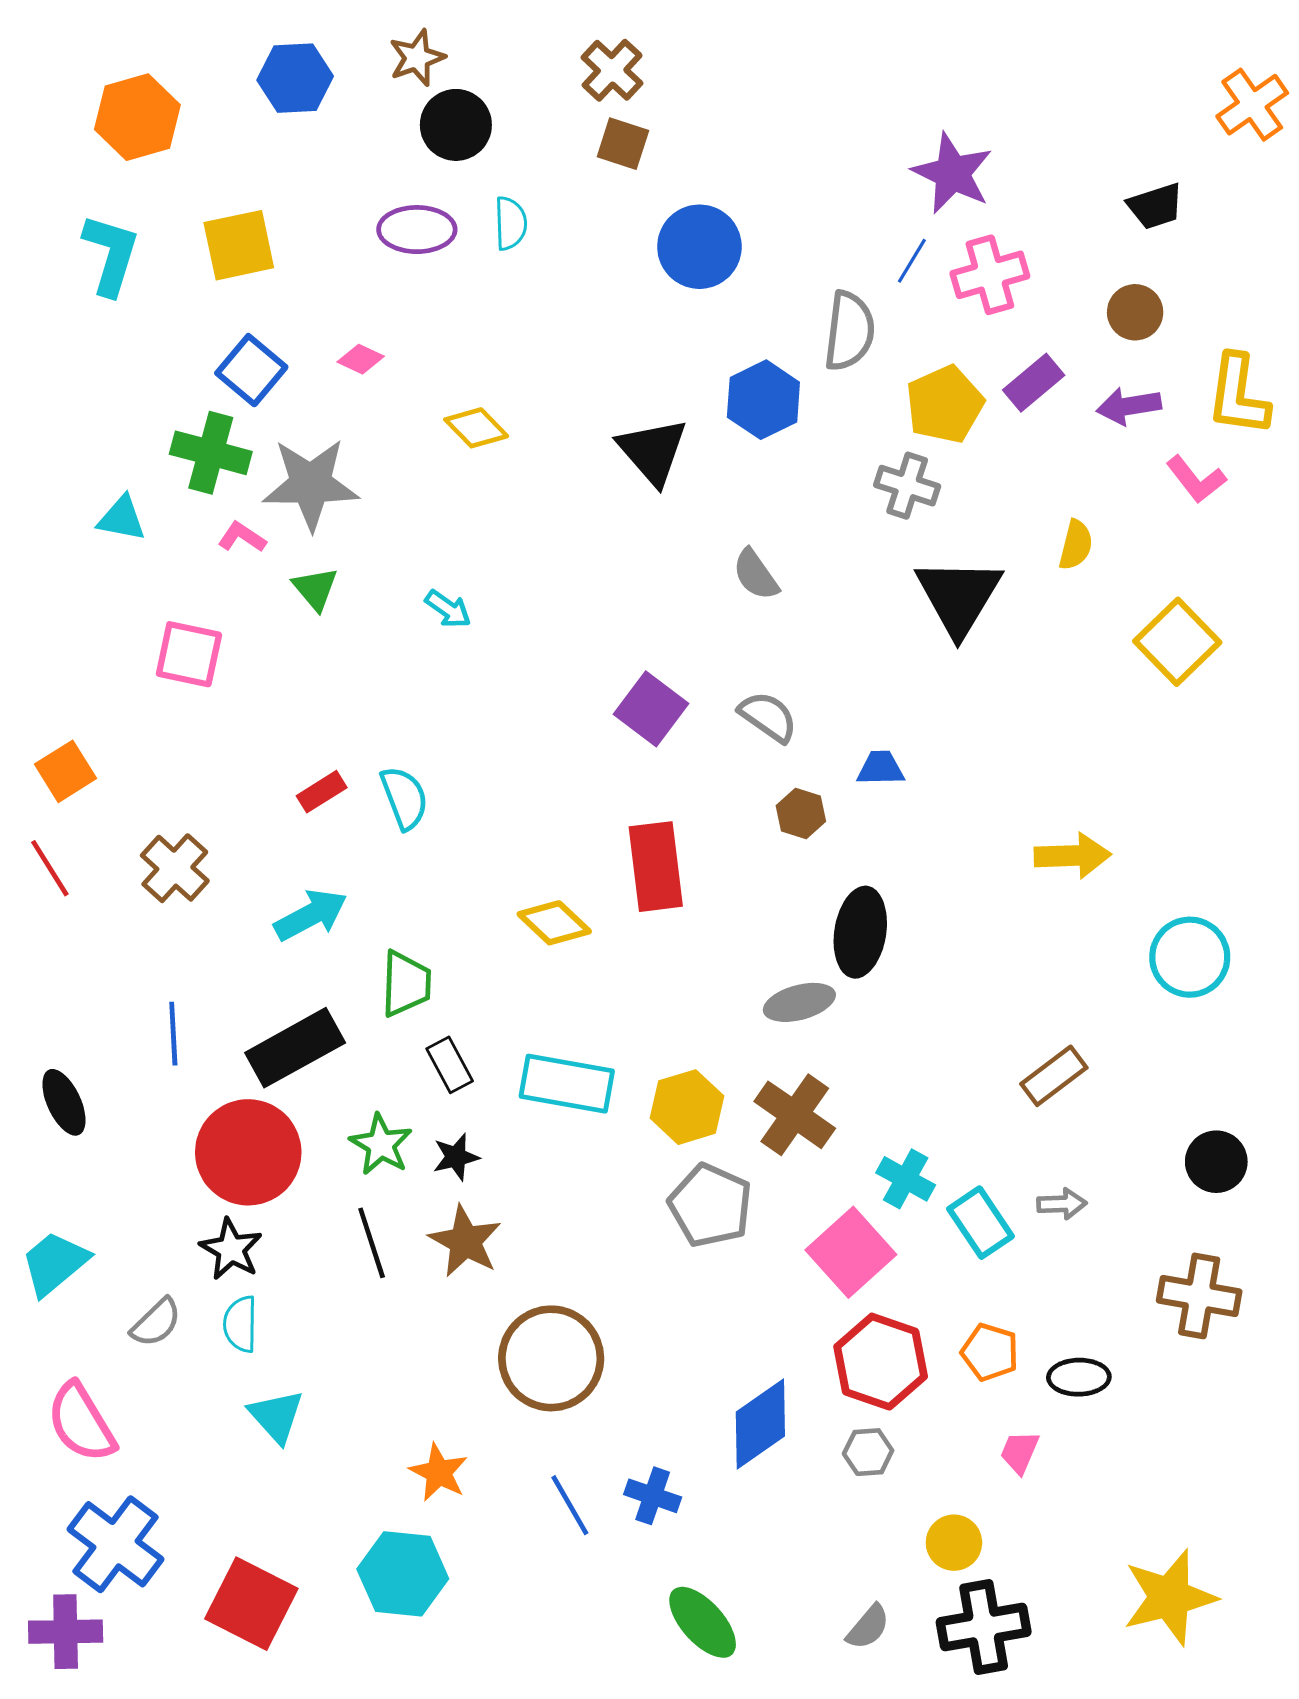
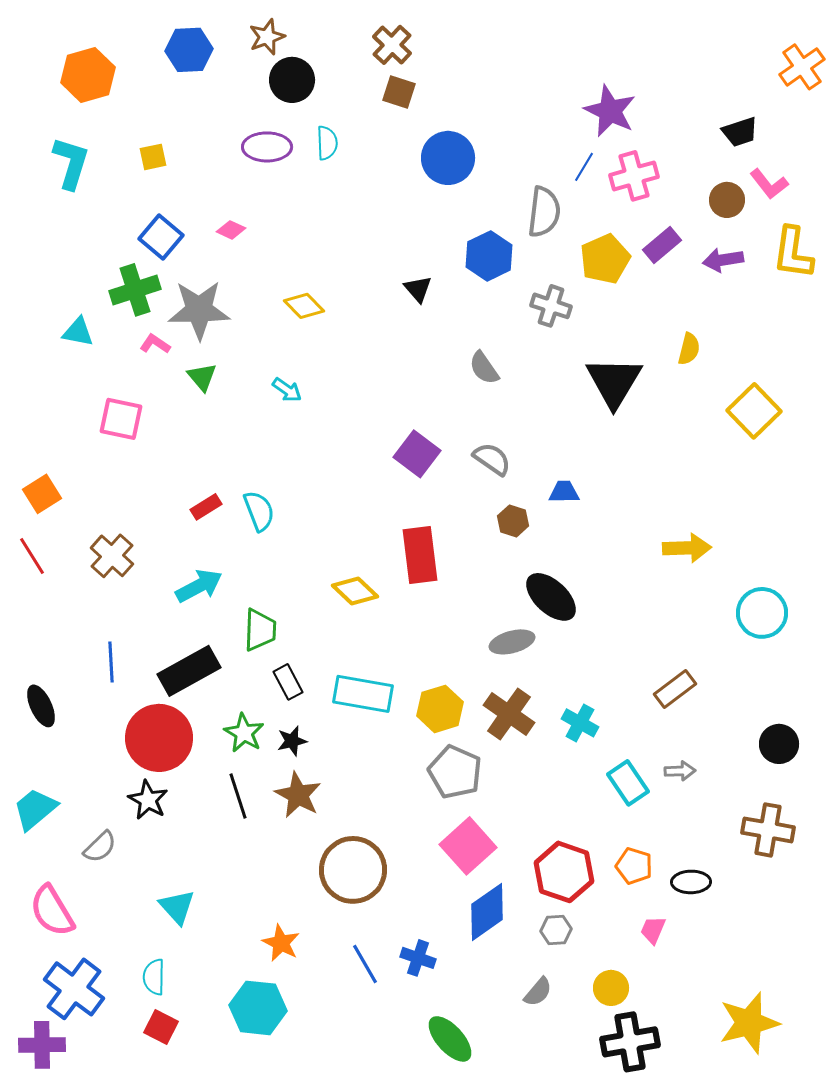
yellow square: (239, 245) -> (153, 157), size x0.6
yellow diamond: (476, 428) -> (304, 306), moved
black triangle: (653, 451) -> (418, 289), size x0.6
green cross: (211, 453) -> (135, 290), turned -33
pink L-shape: (1196, 479) -> (769, 184), moved
gray cross: (907, 486) -> (551, 306), moved
black ellipse: (860, 932) -> (551, 597), turned -56
cyan cross: (906, 1179) -> (580, 723), moved
pink square: (851, 1252) -> (468, 846), moved
cyan semicircle: (240, 1324) -> (154, 977), moved
red square: (251, 1604) -> (161, 1027), size x0.6
gray semicircle: (868, 1627) -> (538, 992), moved

